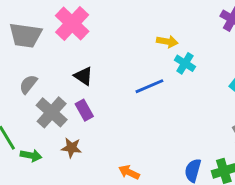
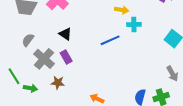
cyan cross: (185, 63) -> (134, 24), turned -32

